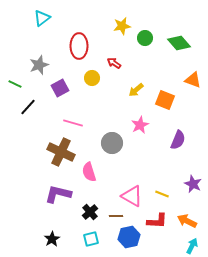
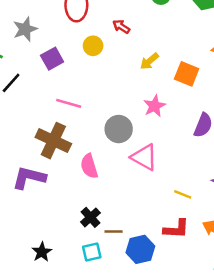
purple L-shape: (58, 194) -> (29, 178), moved
pink triangle: (132, 196) -> (144, 157), moved
brown line: (116, 216) -> (114, 231), moved

